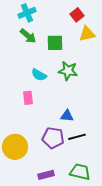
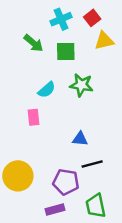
cyan cross: (27, 13) -> (61, 19), moved
cyan semicircle: (39, 75) -> (47, 90), turned -70
purple pentagon: (53, 138) -> (66, 182), moved
green trapezoid: (80, 172) -> (96, 206), turned -115

